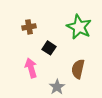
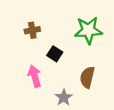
green star: (79, 27) -> (88, 30), turned -30

